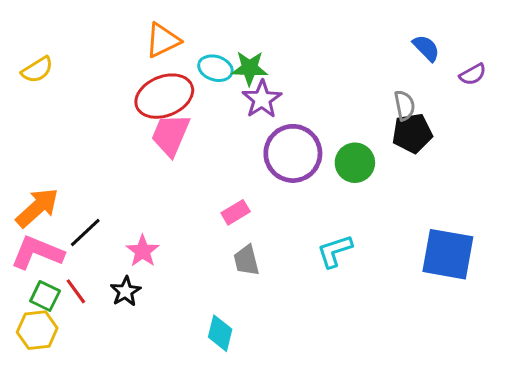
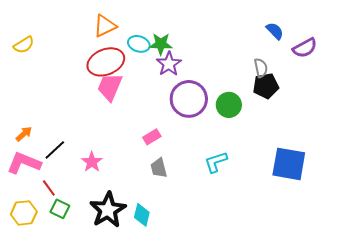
purple semicircle: (473, 74) -> (305, 48), size x1.4
orange arrow: (37, 208) -> (24, 134), size x0.6
black star: (126, 291) -> (108, 210), moved, size x1.8
green square: (45, 296) -> (60, 209), moved

